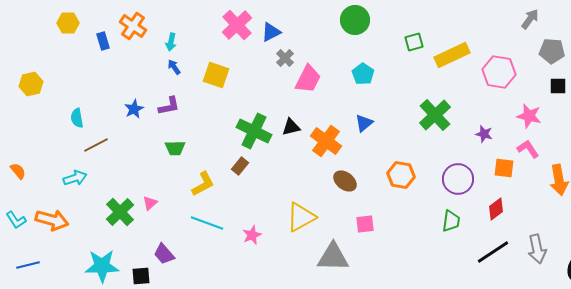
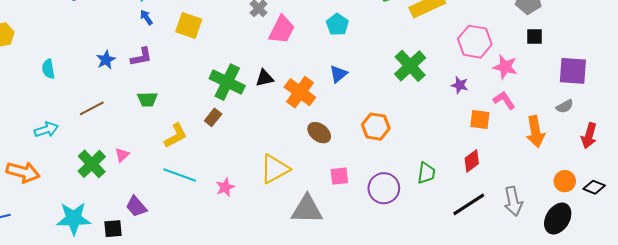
pink hexagon: (499, 72) -> (475, 42), moved
brown line: (96, 145) -> (92, 108), moved
purple circle: (458, 179) -> (384, 188), moved

